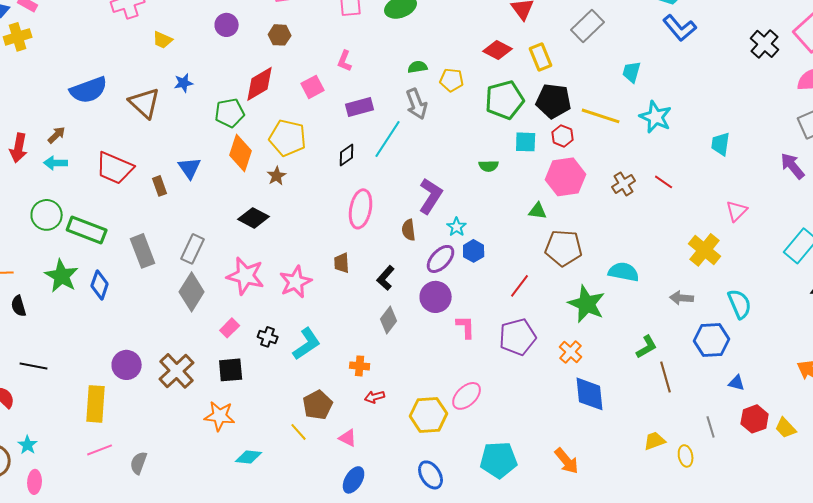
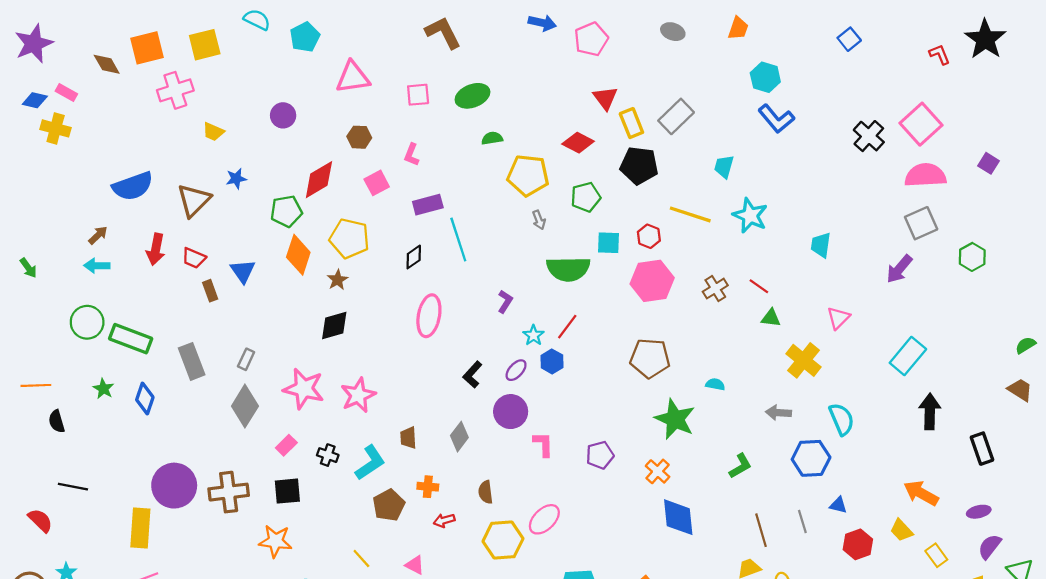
brown hexagon: (280, 35) -> (359, 137), moved
yellow cross: (18, 37) -> (56, 128), turned 32
yellow rectangle: (541, 57) -> (631, 123), moved
green semicircle: (418, 67) -> (492, 138), moved
yellow pentagon: (452, 80) -> (528, 175), size x1.6
green pentagon: (505, 100) -> (586, 197), size x0.7
black pentagon: (554, 101) -> (639, 165), moved
brown triangle: (145, 103) -> (194, 200), turned 32
gray arrow: (417, 104) -> (539, 220), moved, size x0.6
cyan line: (388, 139) -> (458, 240), turned -51
red arrow: (19, 148) -> (156, 249), moved
green semicircle: (489, 166) -> (568, 269), size x2.0
purple arrow: (793, 166) -> (899, 269), turned -100
red trapezoid: (115, 168) -> (194, 258), moved, size x0.6
purple L-shape: (431, 196) -> (505, 302), size x0.6
green triangle: (538, 211) -> (771, 318), moved
black diamond: (254, 218) -> (334, 326), moved, turned -44
brown semicircle: (409, 230) -> (486, 492), moved
gray rectangle: (193, 249) -> (246, 359), size x0.7
purple ellipse: (441, 259) -> (516, 370), size x0.7
brown trapezoid: (342, 263) -> (408, 438), moved
cyan semicircle: (624, 272) -> (715, 384), size x0.6
green star: (62, 276) -> (103, 389), size x0.6
black L-shape: (386, 278) -> (472, 375), moved
red line: (520, 286) -> (567, 327), moved
purple pentagon: (518, 337) -> (600, 455), size x0.7
purple circle: (127, 365) -> (174, 486), size x1.4
brown cross: (177, 371) -> (229, 492), turned 36
brown line: (666, 377) -> (761, 530), moved
brown pentagon: (318, 405) -> (389, 505), moved
gray line: (711, 427) -> (802, 521), moved
yellow trapezoid: (786, 428) -> (901, 530), moved

